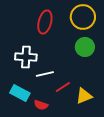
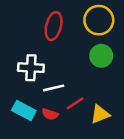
red semicircle: (41, 105) -> (50, 114), moved

